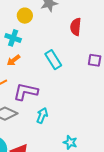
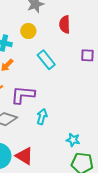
yellow circle: (25, 16) -> (28, 31), moved

